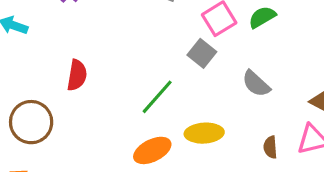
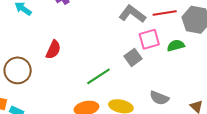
gray semicircle: (256, 84) -> (159, 98), moved, turned -36

